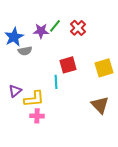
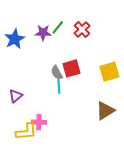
gray semicircle: (25, 51) -> (57, 73), moved, turned 72
yellow L-shape: (34, 99) -> (26, 132), moved
brown triangle: (100, 105) -> (105, 111), turned 42

